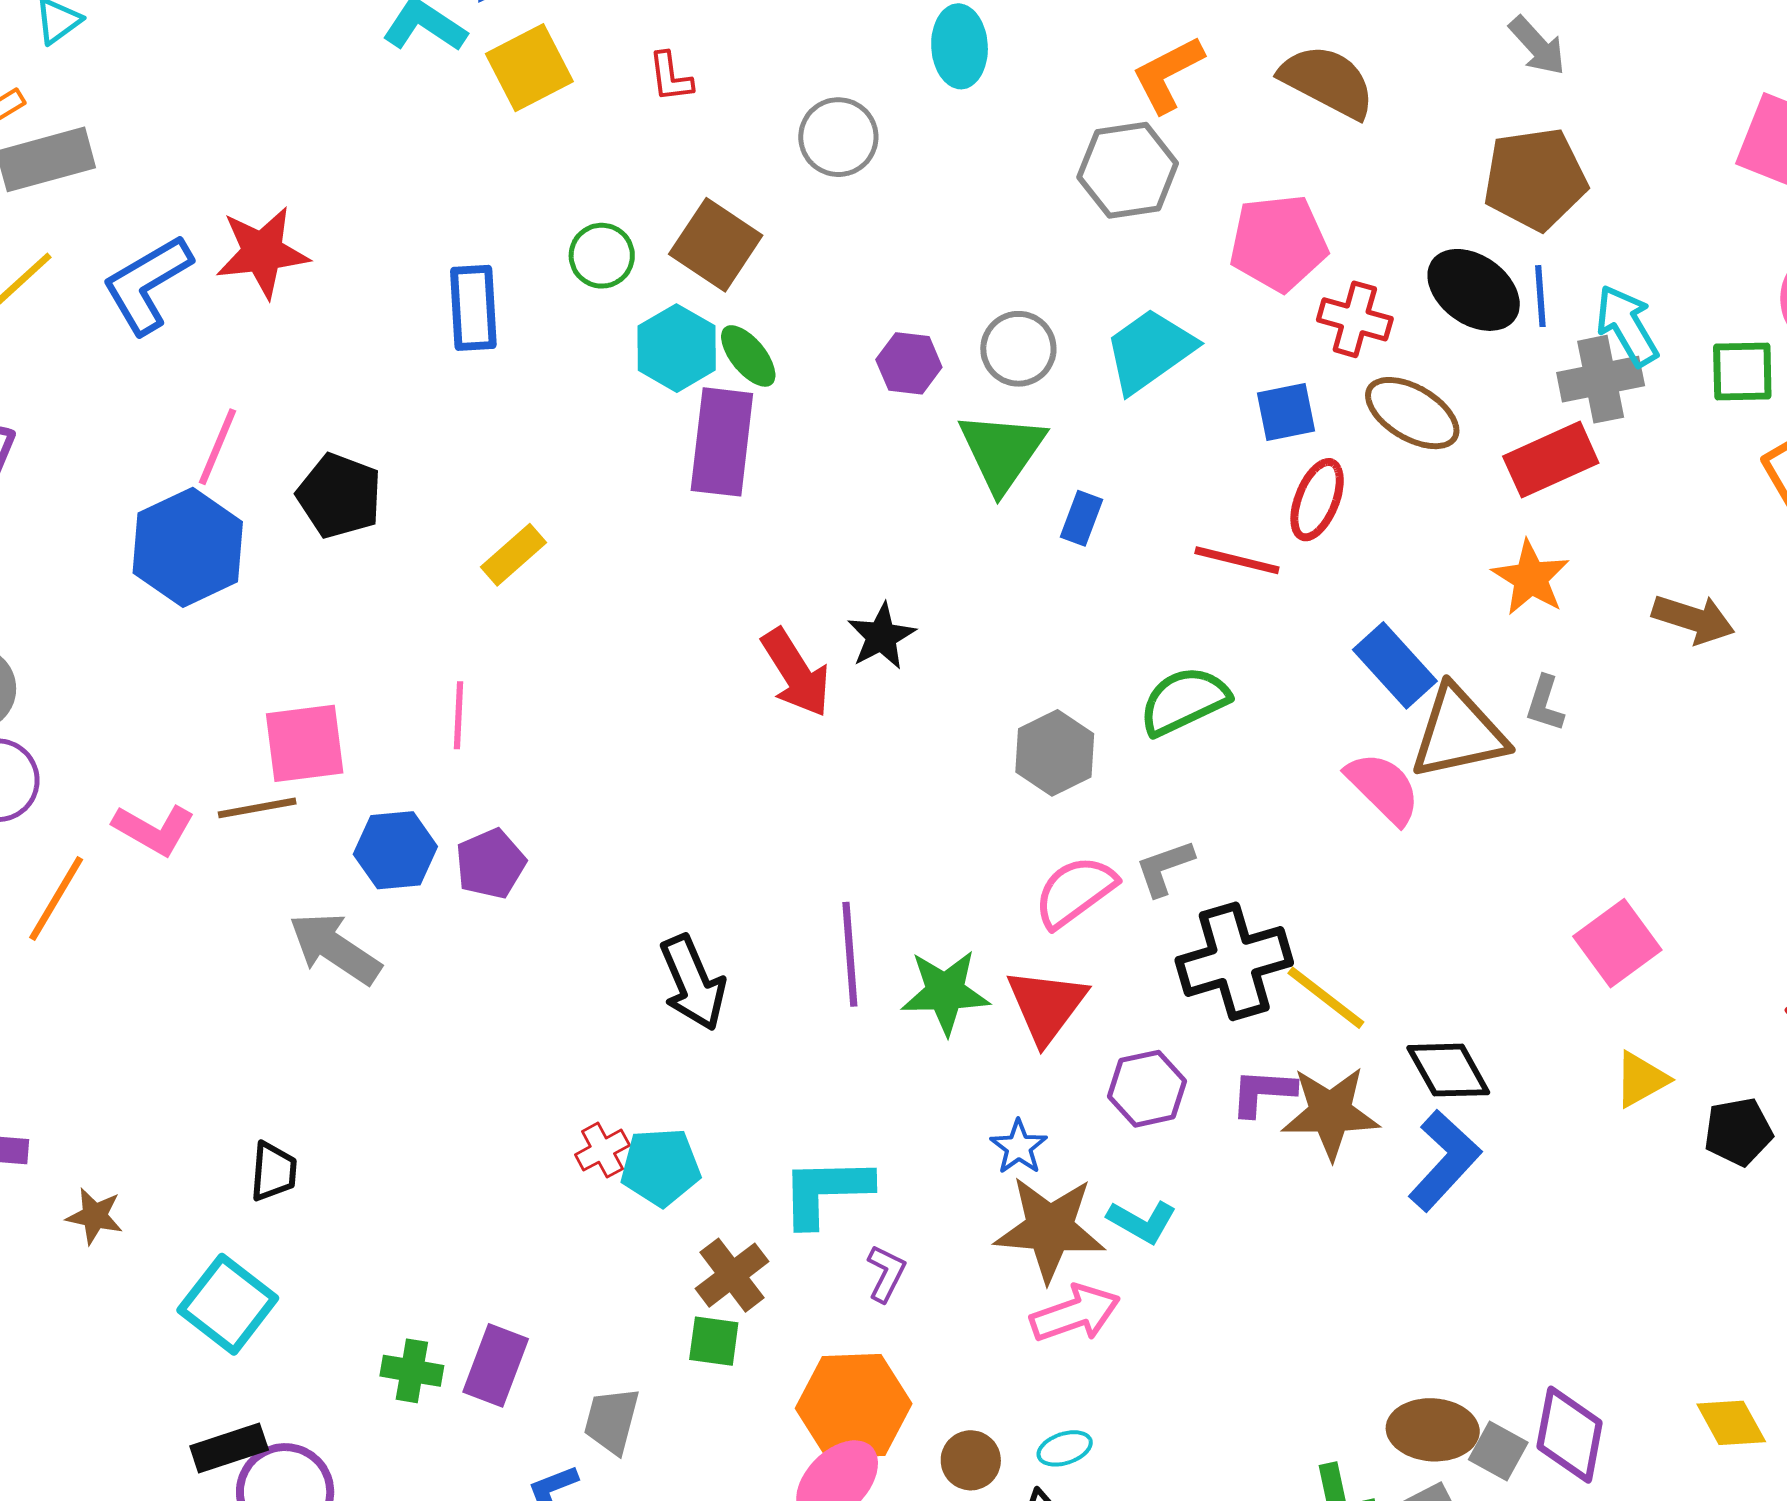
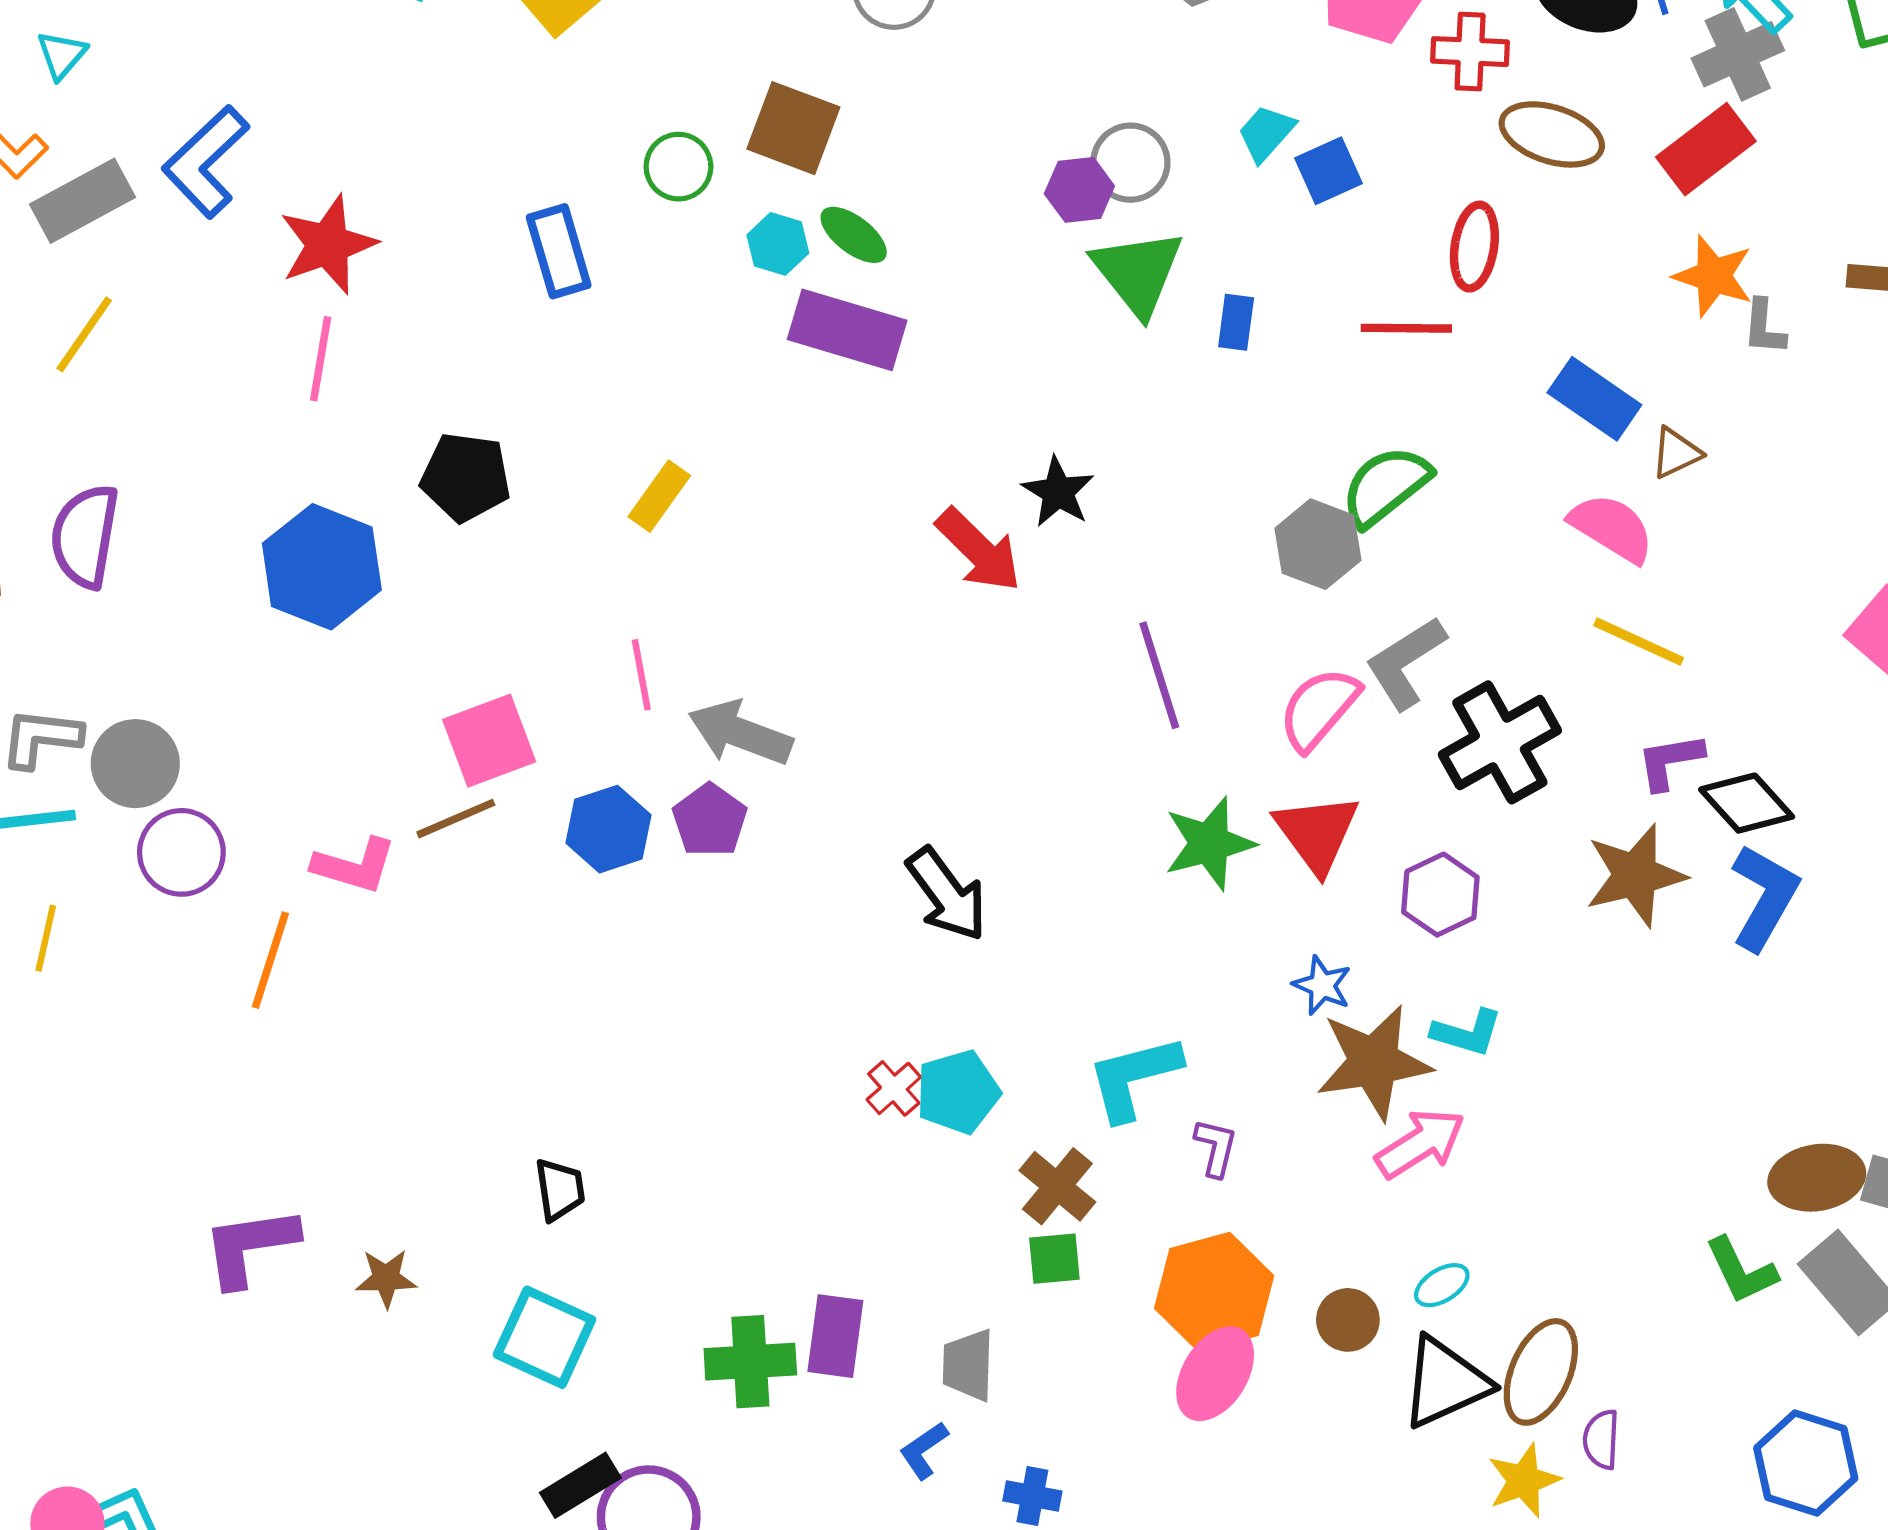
blue L-shape: (147, 284) -> (206, 162), moved
cyan hexagon: (677, 348) -> (778, 244), size x0.7
cyan trapezoid: (1150, 351) -> (1266, 133), size x0.6
purple hexagon: (909, 363) -> (1079, 190), moved
blue square: (1286, 412) -> (1328, 171), moved
purple rectangle: (722, 442) -> (847, 330), turned -67
pink line: (217, 447) -> (321, 359), moved
gray L-shape: (1545, 703) -> (1764, 327), moved
brown triangle: (1458, 733) -> (1676, 453), size x0.5
gray hexagon: (1055, 753) -> (1318, 544), moved
gray L-shape: (1165, 868) -> (1406, 663), size x1.4
gray arrow: (335, 948) -> (740, 733), moved
purple line: (850, 954) -> (1159, 675), moved
yellow line: (1326, 998) -> (1639, 642), moved
purple L-shape: (1263, 1092) -> (1670, 761), moved
green cross: (412, 1371) -> (750, 1362), size x1.4

